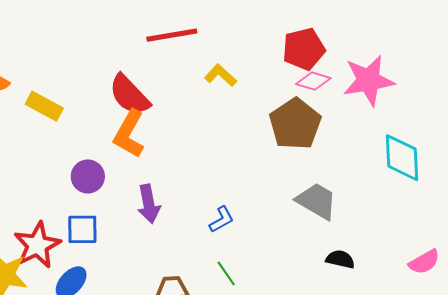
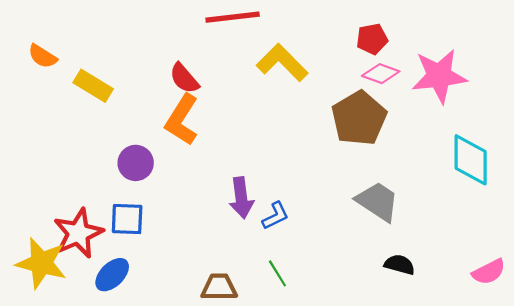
red pentagon: (304, 49) -> (372, 39), size x0.7
yellow L-shape: (221, 75) -> (282, 63), size x1.5
red semicircle: (129, 95) -> (184, 78), size x0.7
purple arrow: (149, 204) -> (241, 198), moved

